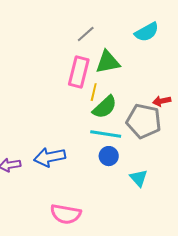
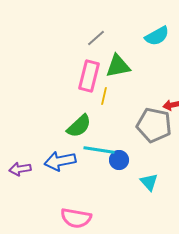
green semicircle: (105, 107) -> (79, 126), moved
cyan line: (106, 134) -> (99, 150), moved

